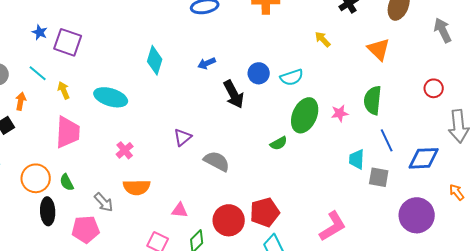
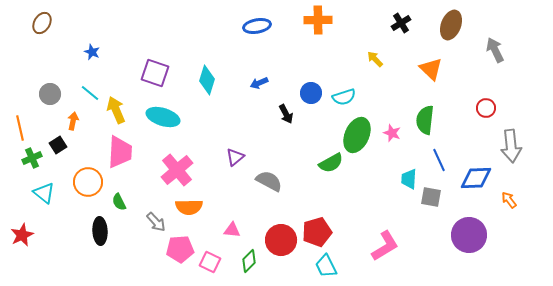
purple square: (68, 42) -> (155, 73), moved
yellow arrow: (64, 90) -> (116, 110), size x1.5
black arrow: (234, 94) -> (286, 114), size x0.7
pink star: (340, 113) -> (392, 133), turned 30
green semicircle: (279, 143) -> (331, 163), size x1.4
pink cross: (125, 150) -> (177, 170), size x1.8
orange circle: (36, 178) -> (88, 182), moved
orange arrow: (457, 192) -> (509, 200), moved
pink pentagon: (86, 229) -> (180, 249), moved

